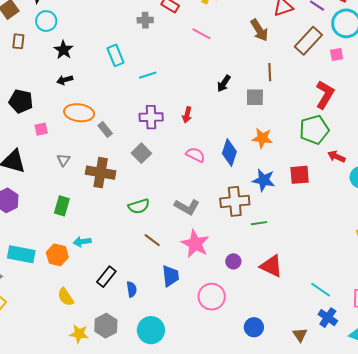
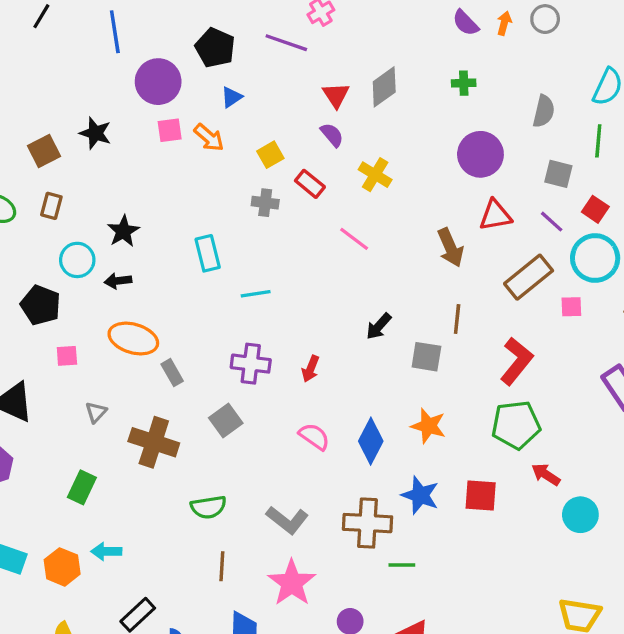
cyan circle: (46, 21) -> (77, 260), moved
red L-shape: (325, 95) -> (517, 361), moved
brown line: (152, 240) -> (222, 566), turned 48

